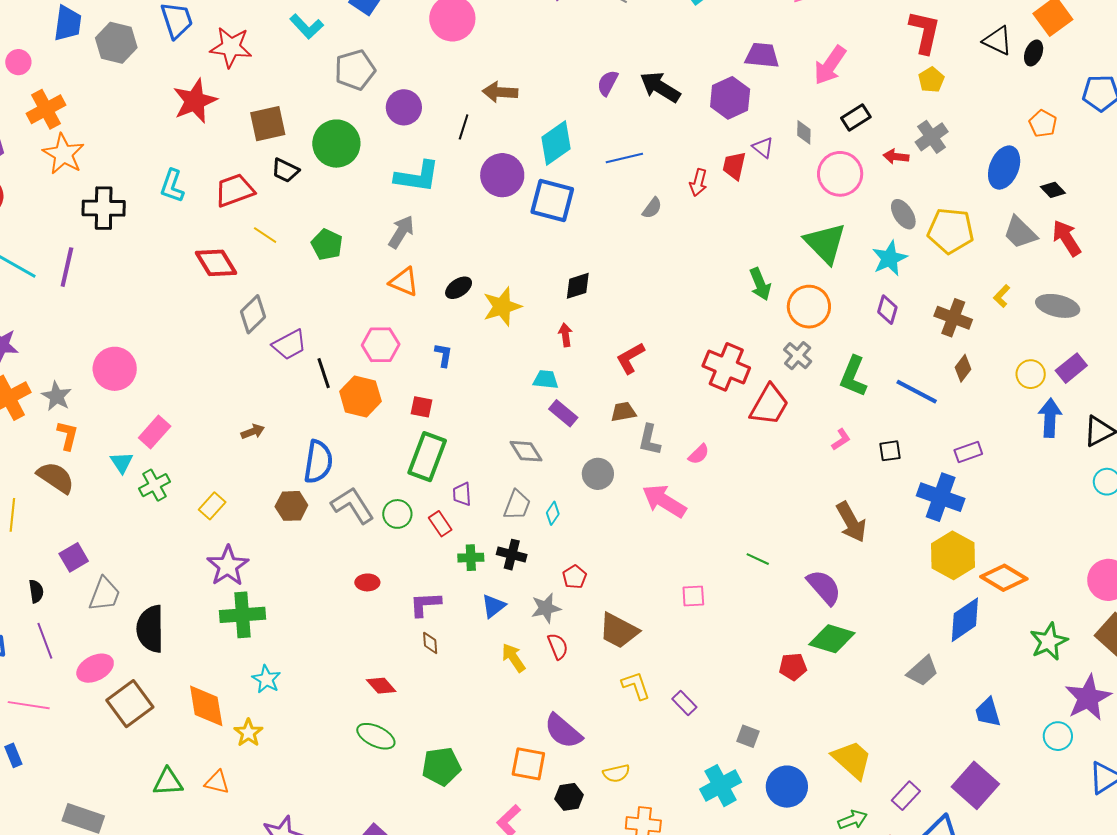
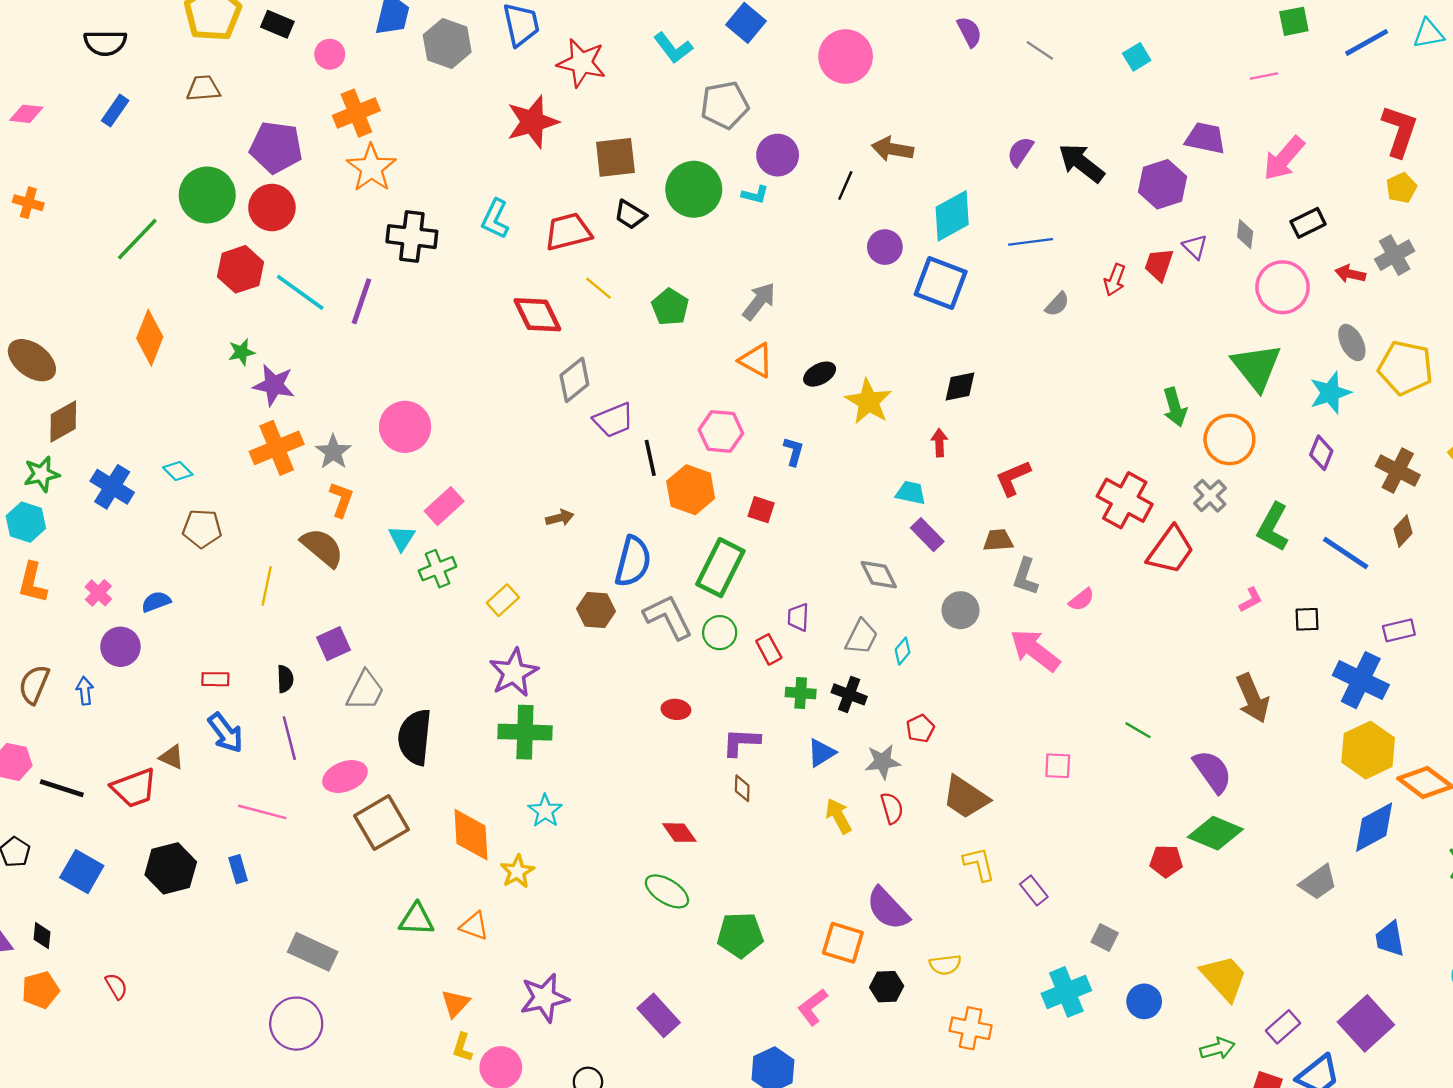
purple circle: (502, 175) -> (885, 247), size x0.7
cyan L-shape: (417, 177) -> (755, 195), moved, size x0.5
yellow star: (502, 307) -> (868, 402), turned -30
green rectangle: (427, 457) -> (720, 568), moved
blue circle: (787, 787) -> (1144, 1001), size x0.7

